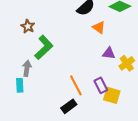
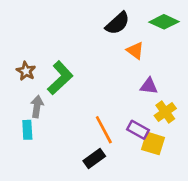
brown star: (28, 26) -> (26, 71), moved
yellow cross: (127, 63) -> (165, 112), moved
purple rectangle: (101, 85) -> (138, 130), turned -35

